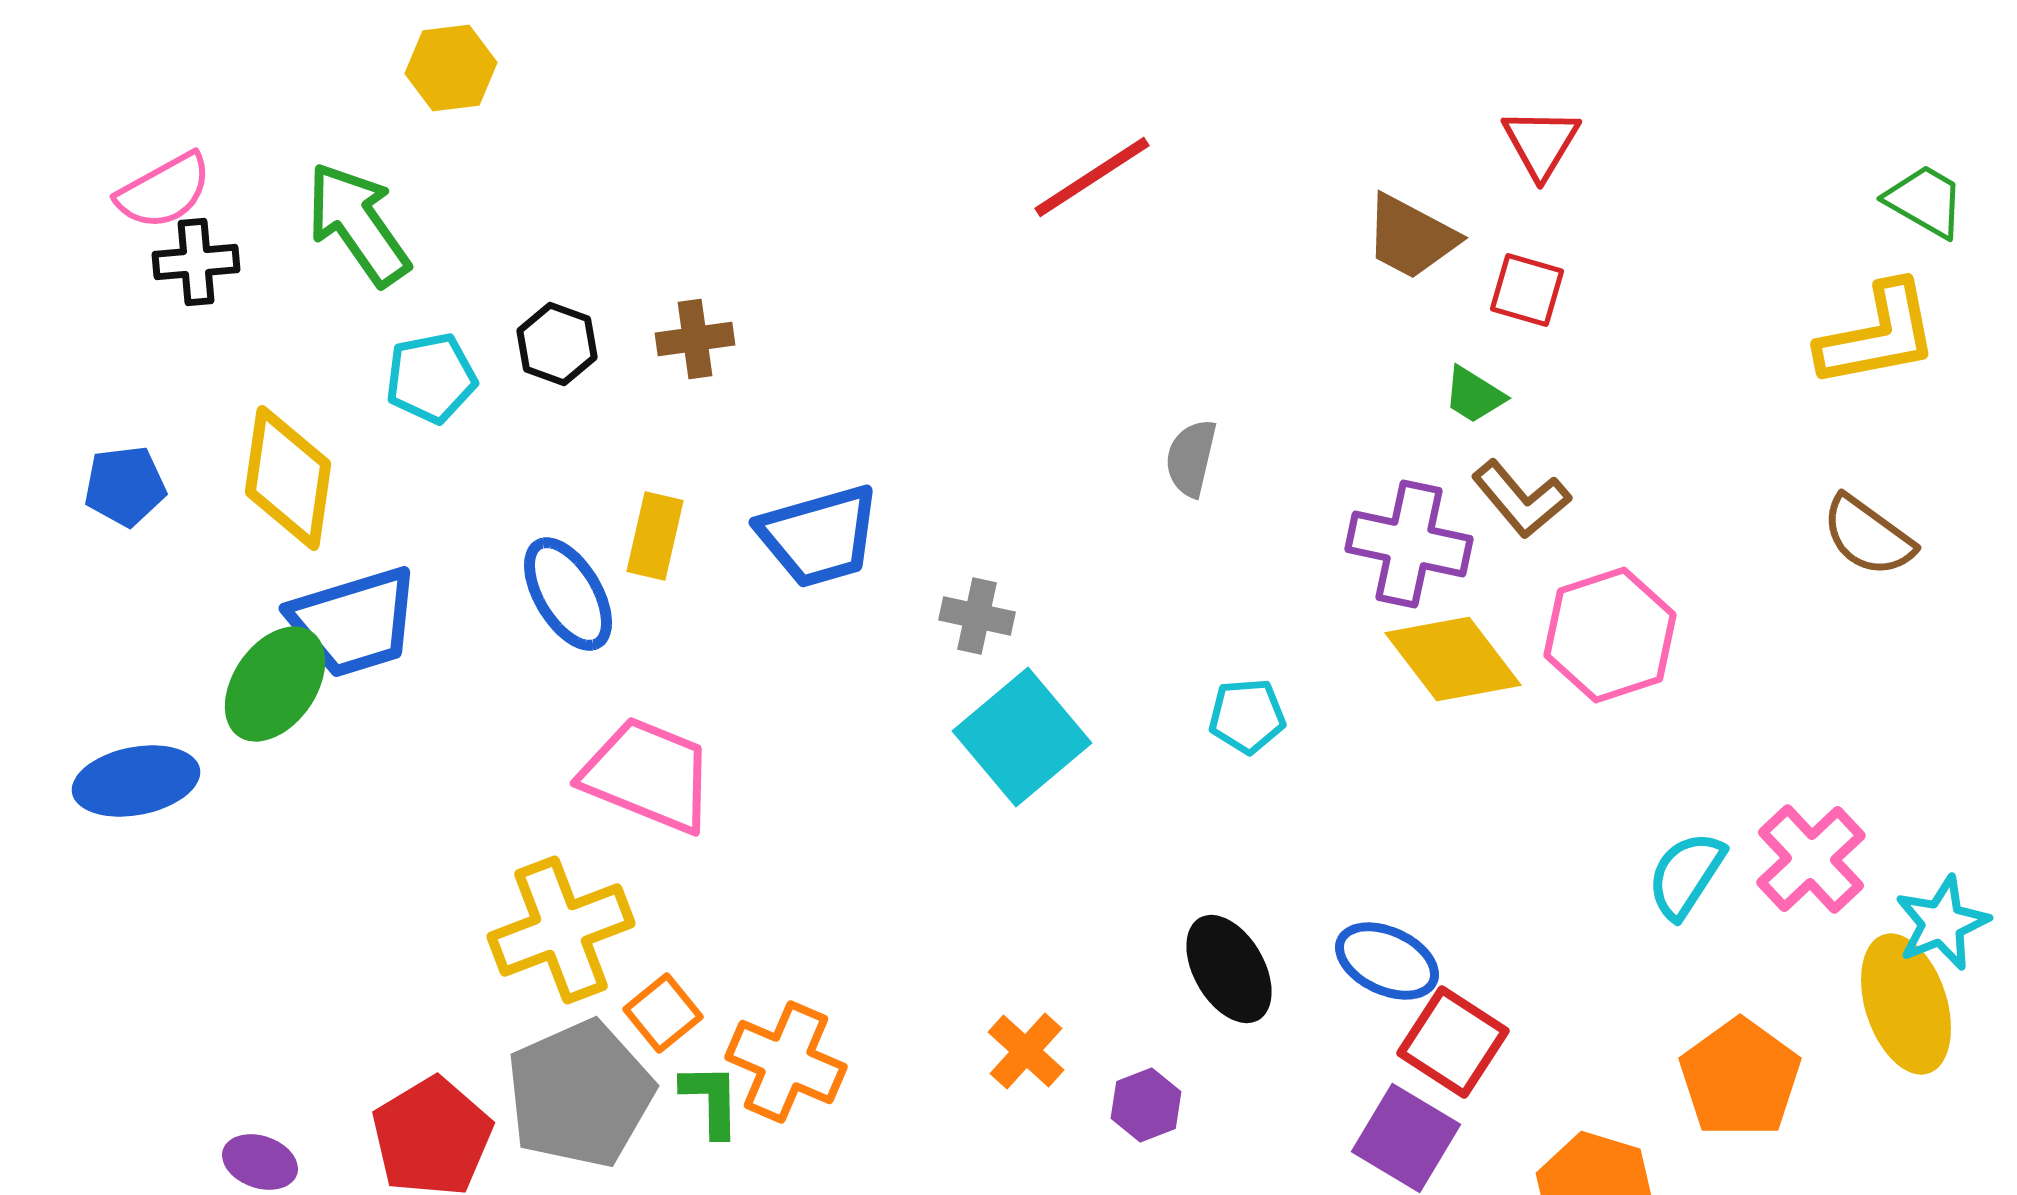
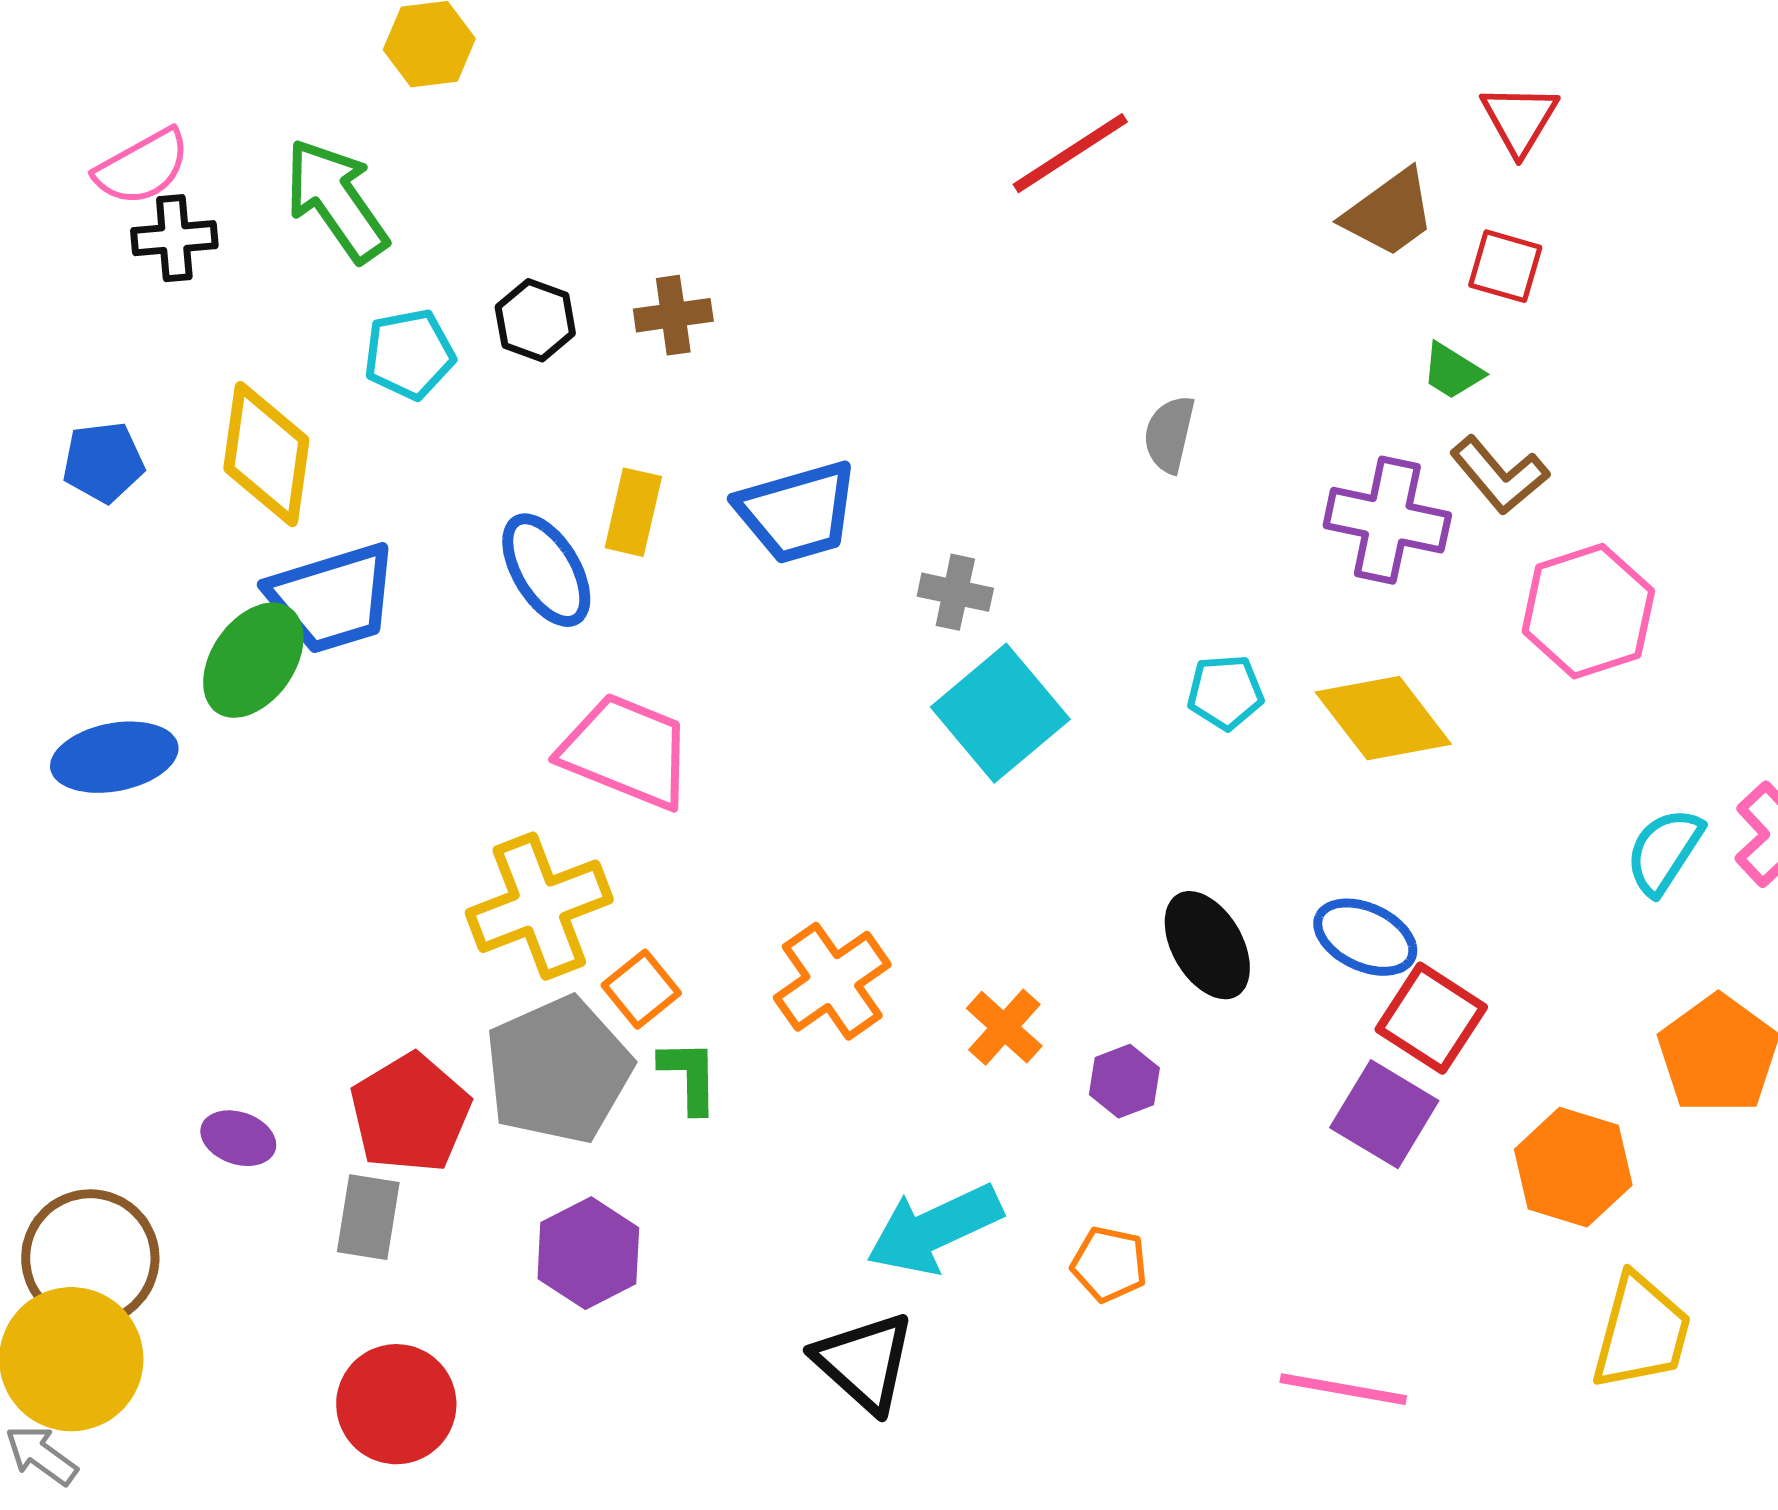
brown trapezoid: (1411, 237) -> (1389, 213), turned -64
yellow diamond: (1453, 659) -> (1383, 718), moved
orange cross: (786, 1062) -> (832, 981), moved, turned 32

